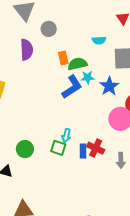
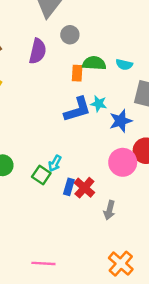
green semicircle: (77, 64) -> (94, 63), moved

